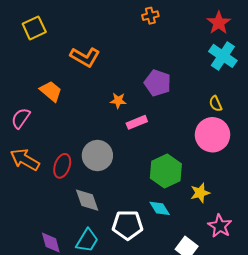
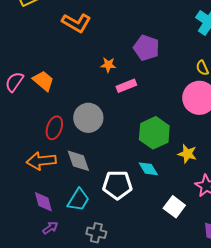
orange trapezoid: (51, 91) -> (43, 81), moved
orange arrow: (25, 160) -> (41, 161), moved, turned -36
yellow star: (200, 193) -> (187, 154), turned 30

